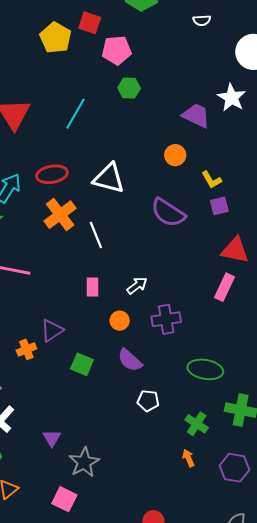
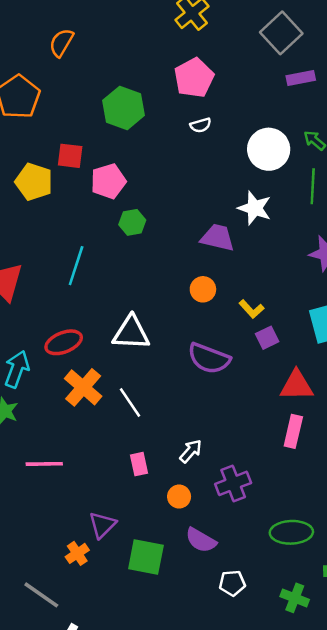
green square: (82, 364) -> (146, 557), size x1.4

